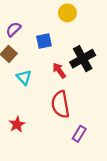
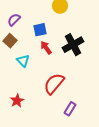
red arrow: (59, 70) -> (46, 48), moved
red semicircle: (60, 104) -> (54, 84), turned 50

